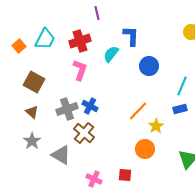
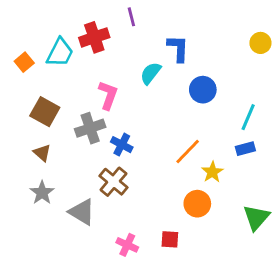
red cross: (80, 41) -> (94, 37), moved
gray cross: (67, 109) -> (90, 128), moved

